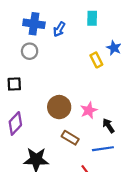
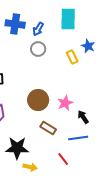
cyan rectangle: (92, 18) -> (68, 19), size x1.5
gray circle: (30, 51) -> (38, 49), moved

